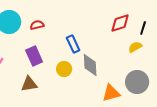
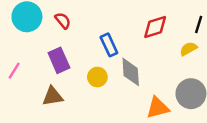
red diamond: (120, 23) -> (155, 27), moved
red semicircle: (37, 25) -> (63, 21), turned 64

